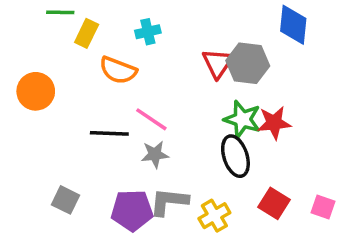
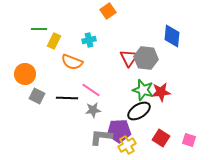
black ellipse: (235, 156) -> (139, 111), turned 75
gray square: (66, 200) -> (37, 96), moved
purple pentagon: (132, 210) -> (119, 131), moved

